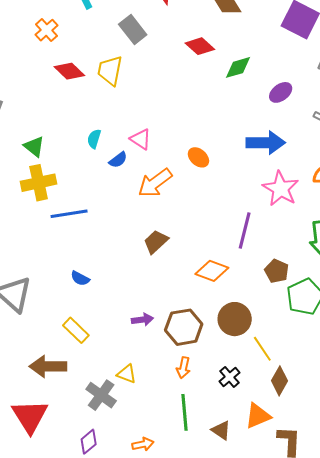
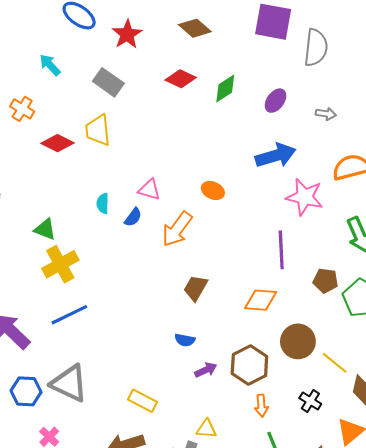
blue line: (69, 214) -> (69, 315), moved
blue semicircle: (80, 278) -> (185, 340), moved

